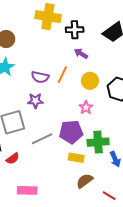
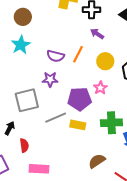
purple pentagon: (71, 132) -> (80, 99), moved
yellow rectangle: (76, 158) -> (78, 125), moved
red semicircle: (13, 159) -> (24, 145), moved, turned -64

